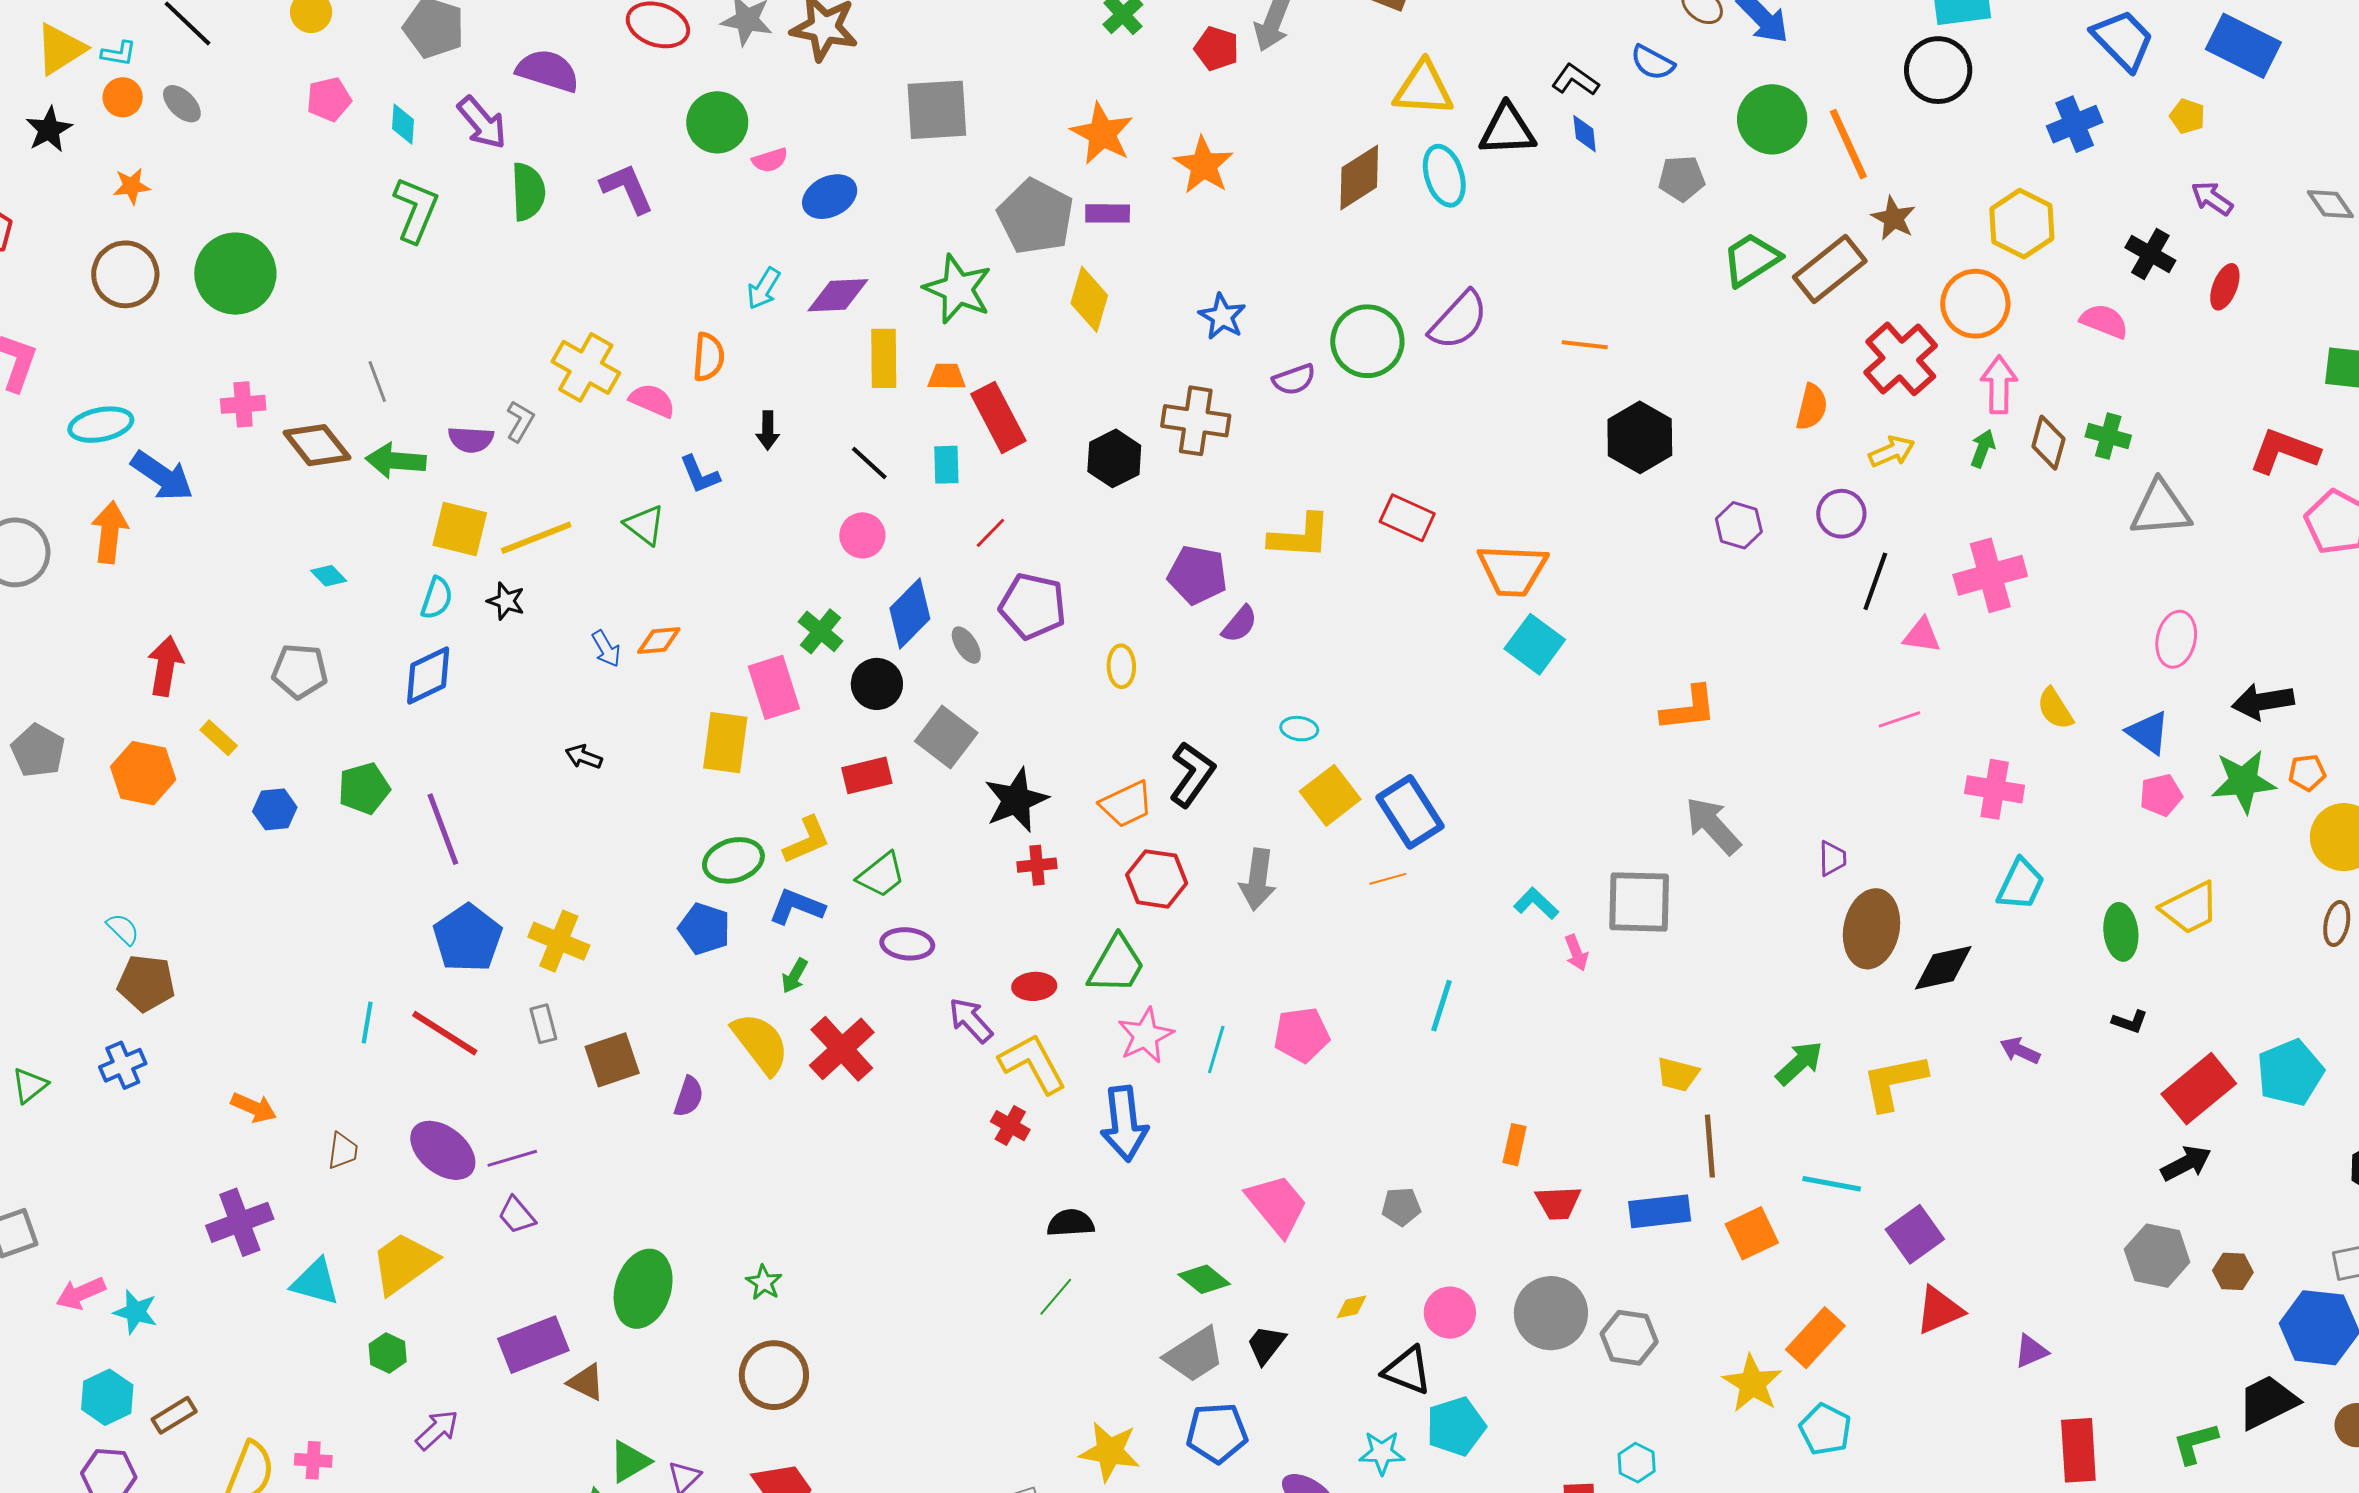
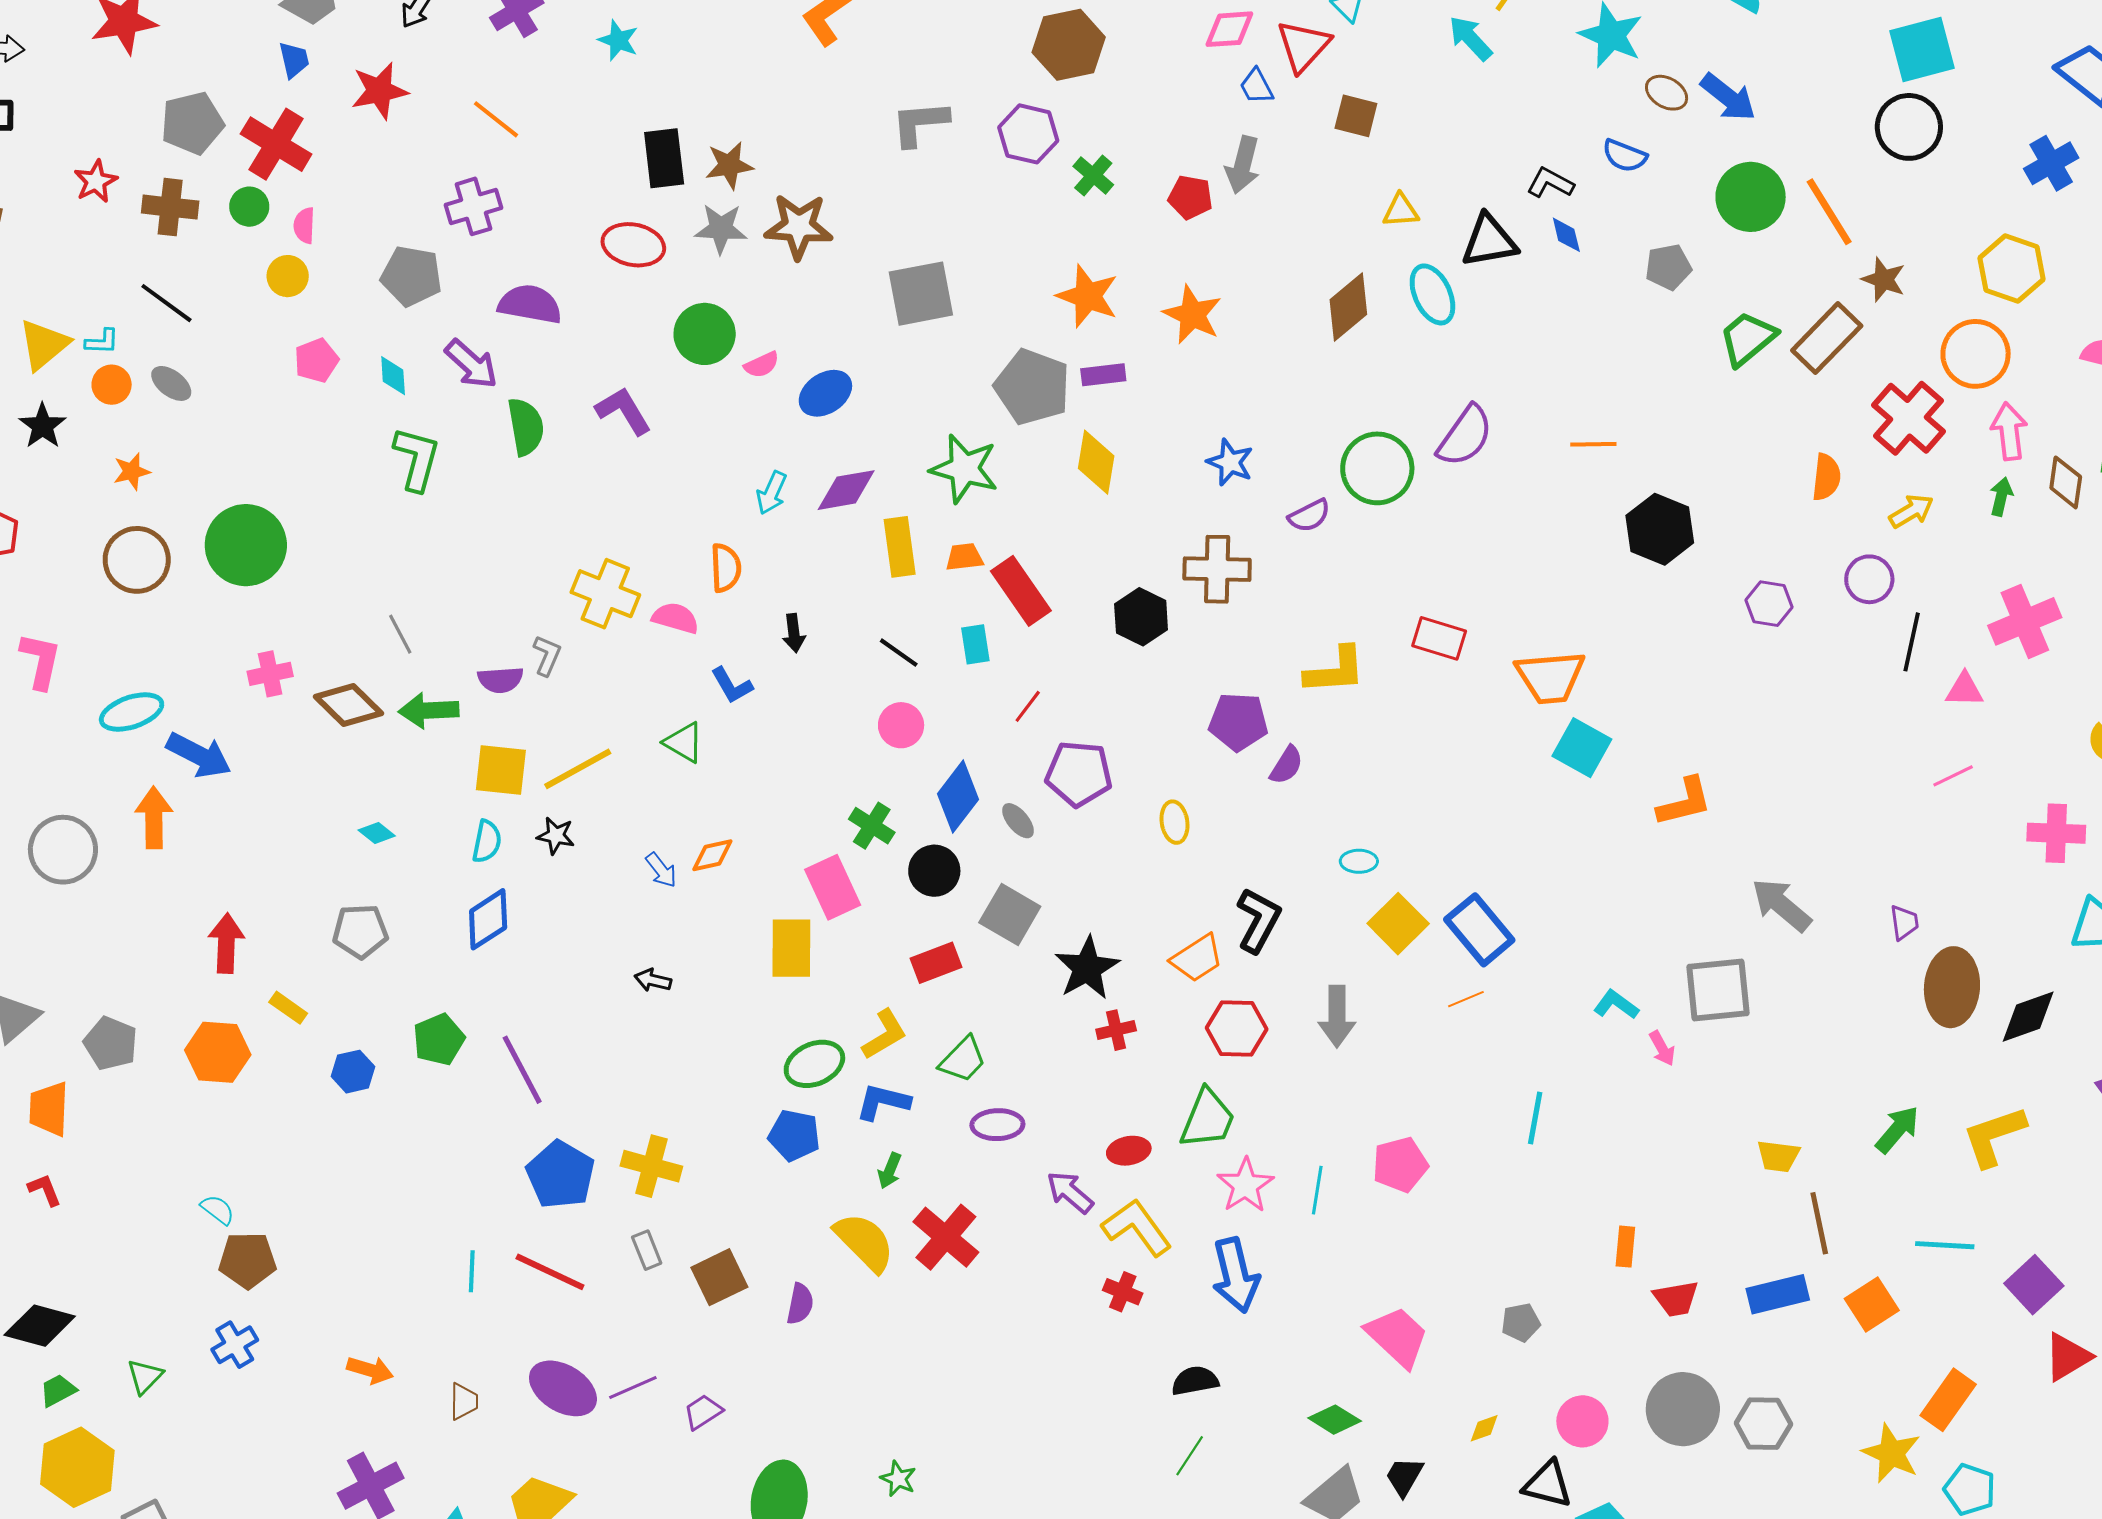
yellow triangle: (1423, 89) -> (1401, 211), size x0.6
orange L-shape: (1689, 709) -> (1685, 802), moved
purple trapezoid: (517, 1215) -> (703, 1412), moved, turned 105

